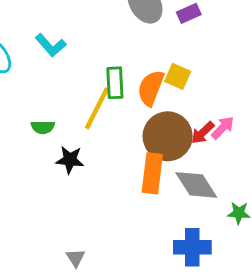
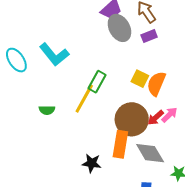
cyan L-shape: (51, 45) -> (54, 54), size x1.4
green rectangle: (115, 83) -> (97, 82), turned 30
orange semicircle: (151, 88) -> (156, 84), moved
black star: (70, 160) -> (92, 163), moved

